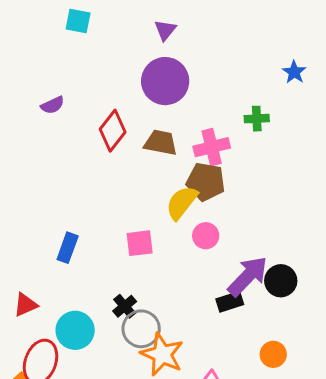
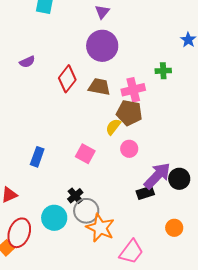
yellow semicircle: (182, 203) -> (113, 127), size x0.7
pink square: (140, 243) -> (85, 154), turned 36
cyan circle: (75, 330) -> (54, 218), moved

